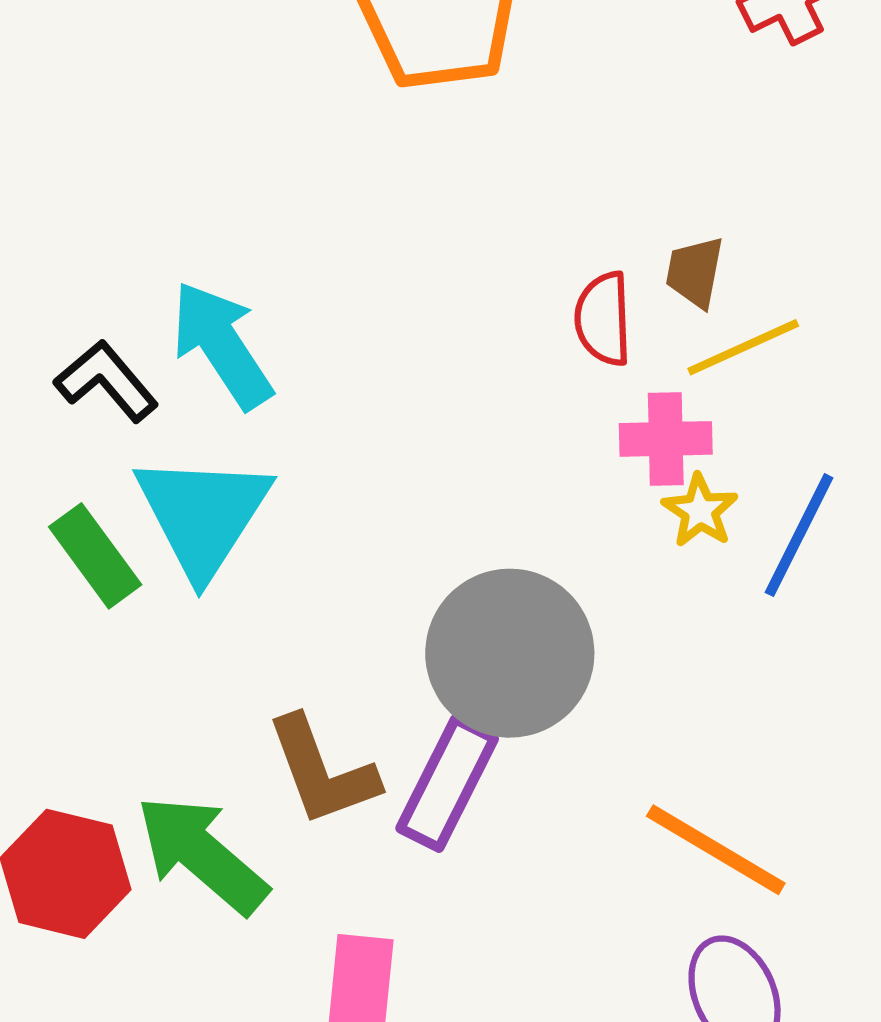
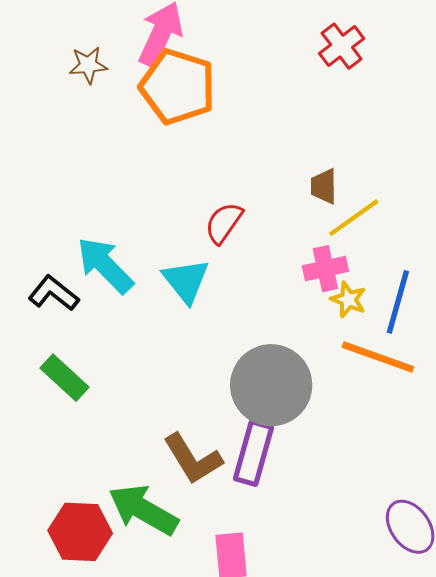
red semicircle: (603, 319) -> (224, 223), moved, turned 48
cyan triangle: (203, 515) -> (186, 281), moved, size x0.7
orange line: (716, 850) -> (378, 357), moved

